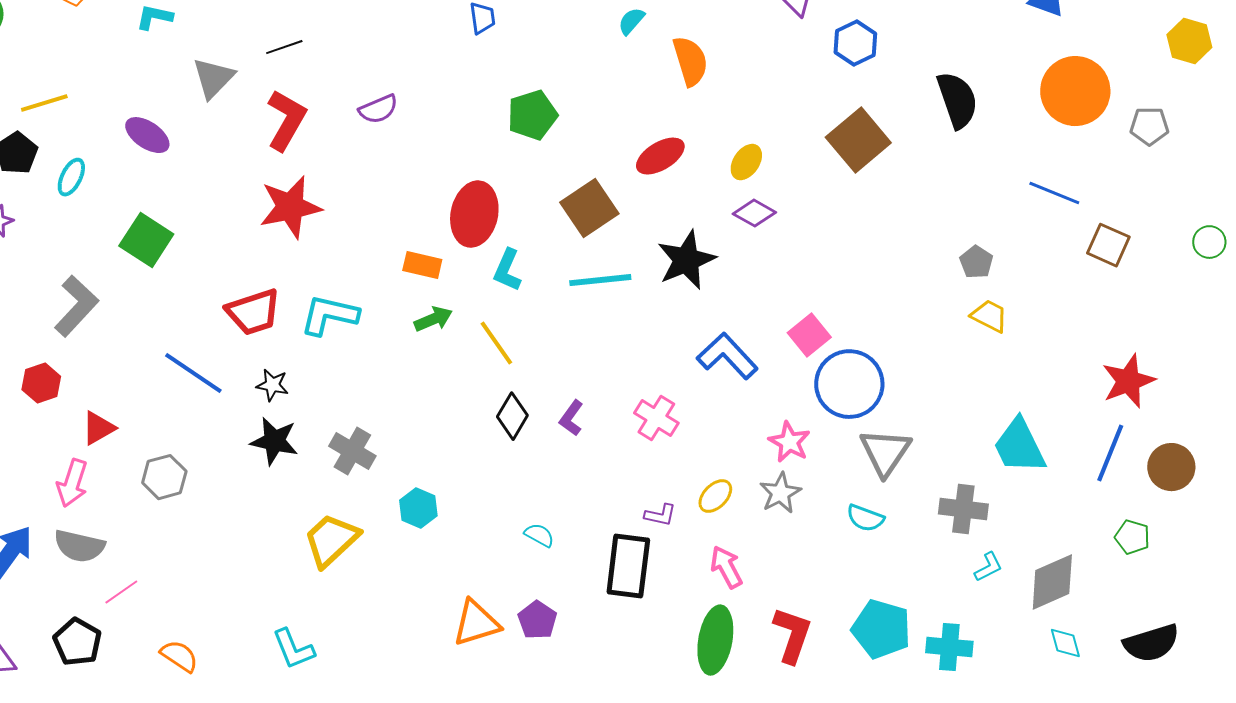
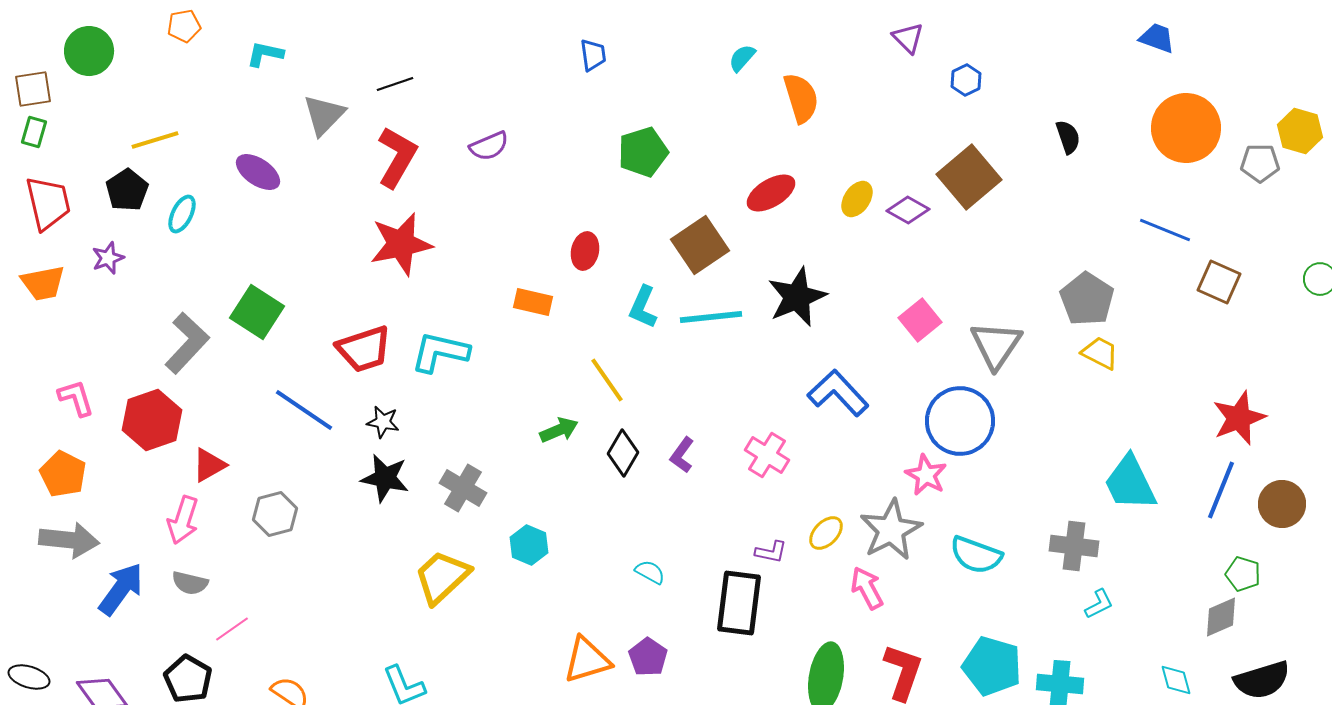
yellow hexagon: (1189, 41) -> (1300, 131), moved
blue hexagon: (855, 43) -> (966, 80), size x0.7
black semicircle: (957, 100) -> (1068, 137), size x0.6
purple diamond: (754, 213) -> (908, 210), moved
red ellipse: (474, 214) -> (585, 251), size x0.6
green square: (146, 240) -> (257, 312), moved
gray pentagon: (976, 262) -> (1087, 299), size x1.6
cyan L-shape: (507, 270) -> (643, 307), moved
green arrow: (433, 319) -> (559, 430), moved
pink square: (809, 335) -> (920, 320), moved
red hexagon: (41, 383) -> (152, 420), size x1.5
pink star: (789, 442) -> (926, 475), moved
gray triangle: (885, 452) -> (996, 345), moved
gray star: (780, 493) -> (891, 530), size x1.5
cyan semicircle: (865, 518) -> (976, 555), size x1.4
gray semicircle: (79, 546) -> (190, 583), size x0.7
pink arrow: (726, 567) -> (867, 588), moved
gray diamond: (1052, 582) -> (1221, 617), moved, size x0.7

